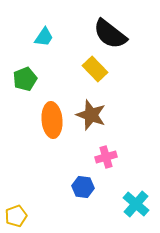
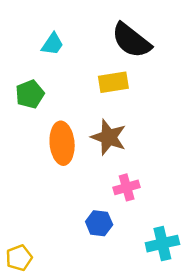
yellow rectangle: (95, 69) -> (113, 82), turned -55
cyan cross: (136, 204) -> (162, 244), turned 36

